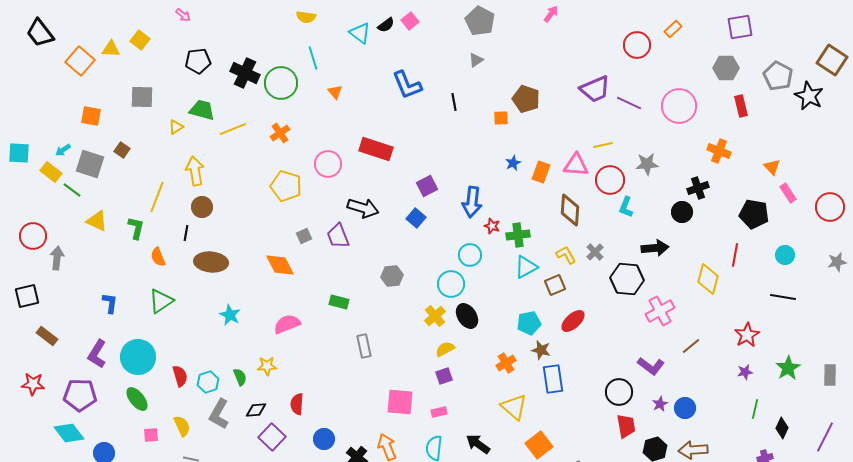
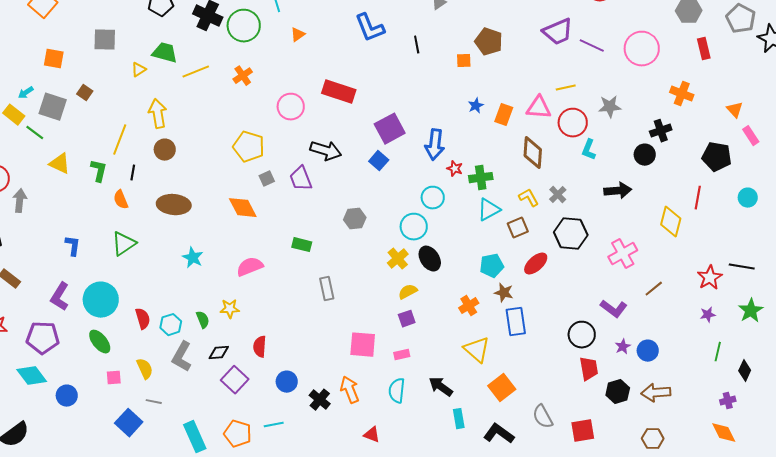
orange triangle: (335, 92) -> (298, 35), turned 35
yellow pentagon: (286, 186) -> (249, 147), moved
purple square: (427, 186) -> (390, 129), size x1.4
black line: (186, 233) -> (133, 173), moved
black hexagon: (627, 279) -> (571, 234), moved
black line: (783, 297) -> (742, 267), moved

